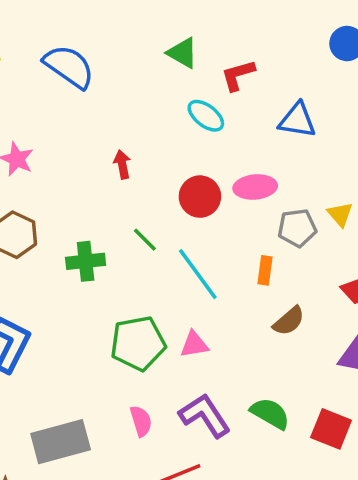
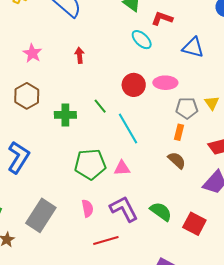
red L-shape: (238, 75) -> (162, 18), turned 30
red arrow: (122, 164) -> (80, 55), moved
orange rectangle: (265, 270) -> (179, 132), moved
brown semicircle: (289, 321) -> (177, 160), turned -102
gray rectangle: (61, 442) -> (41, 215), turned -48

